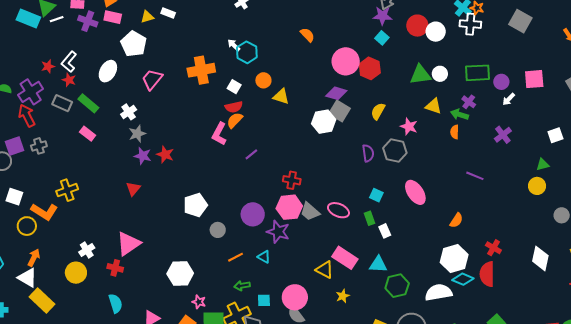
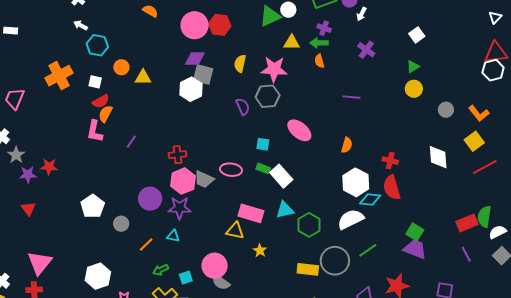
white arrow: (234, 45) -> (81, 25), moved
pink star: (409, 126) -> (274, 69), size x1.5
green rectangle: (370, 218) -> (263, 168), turned -32
white rectangle: (385, 231) -> (281, 176), size x1.6

